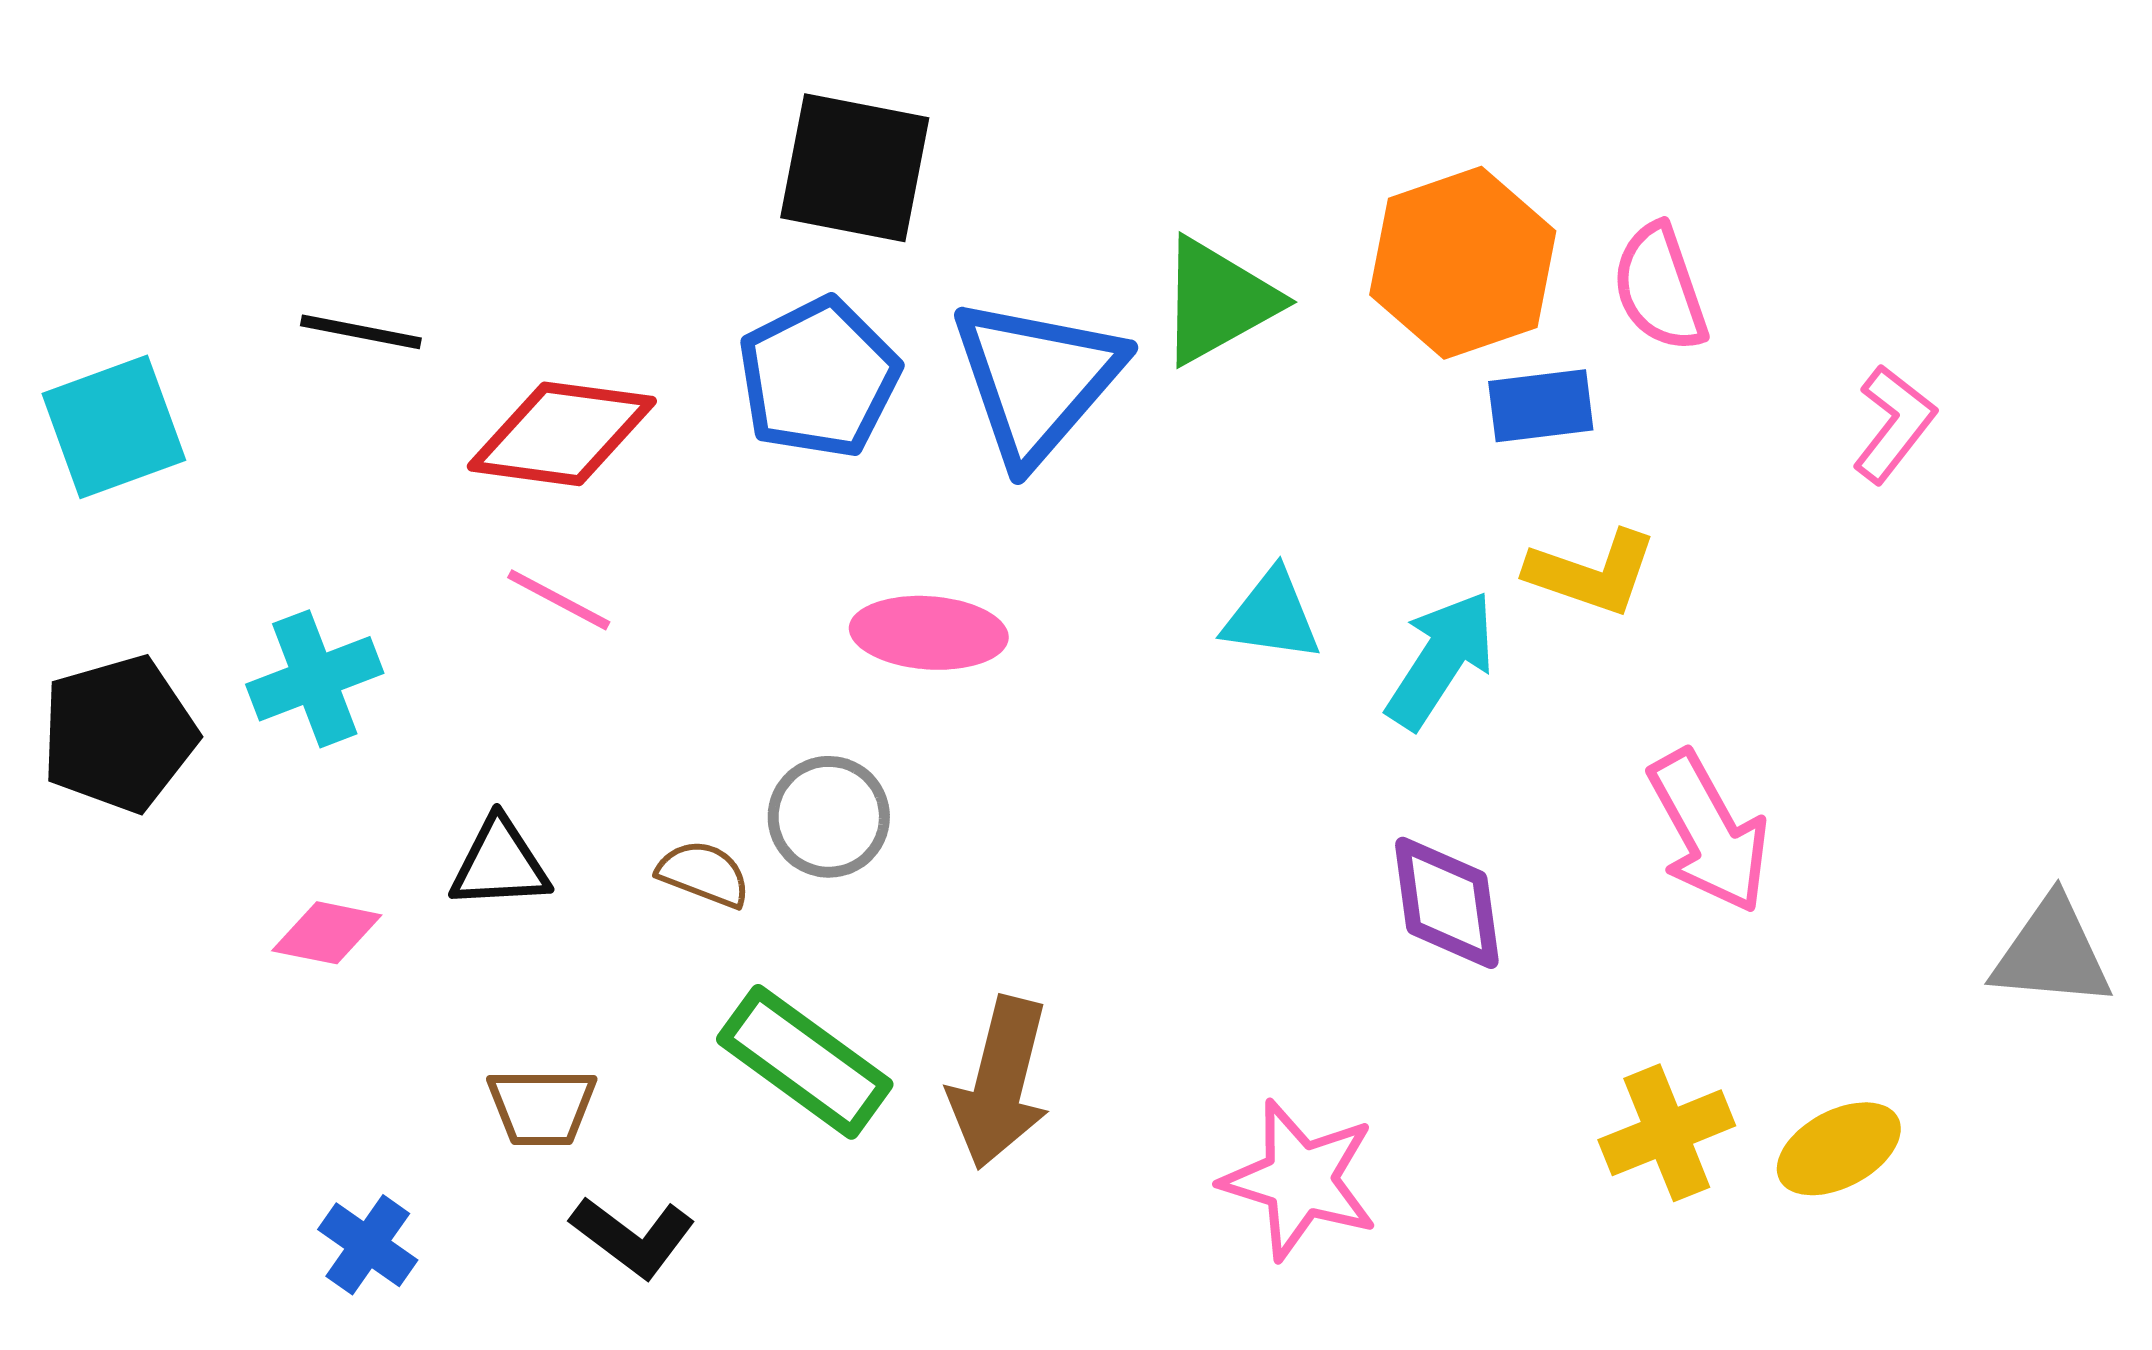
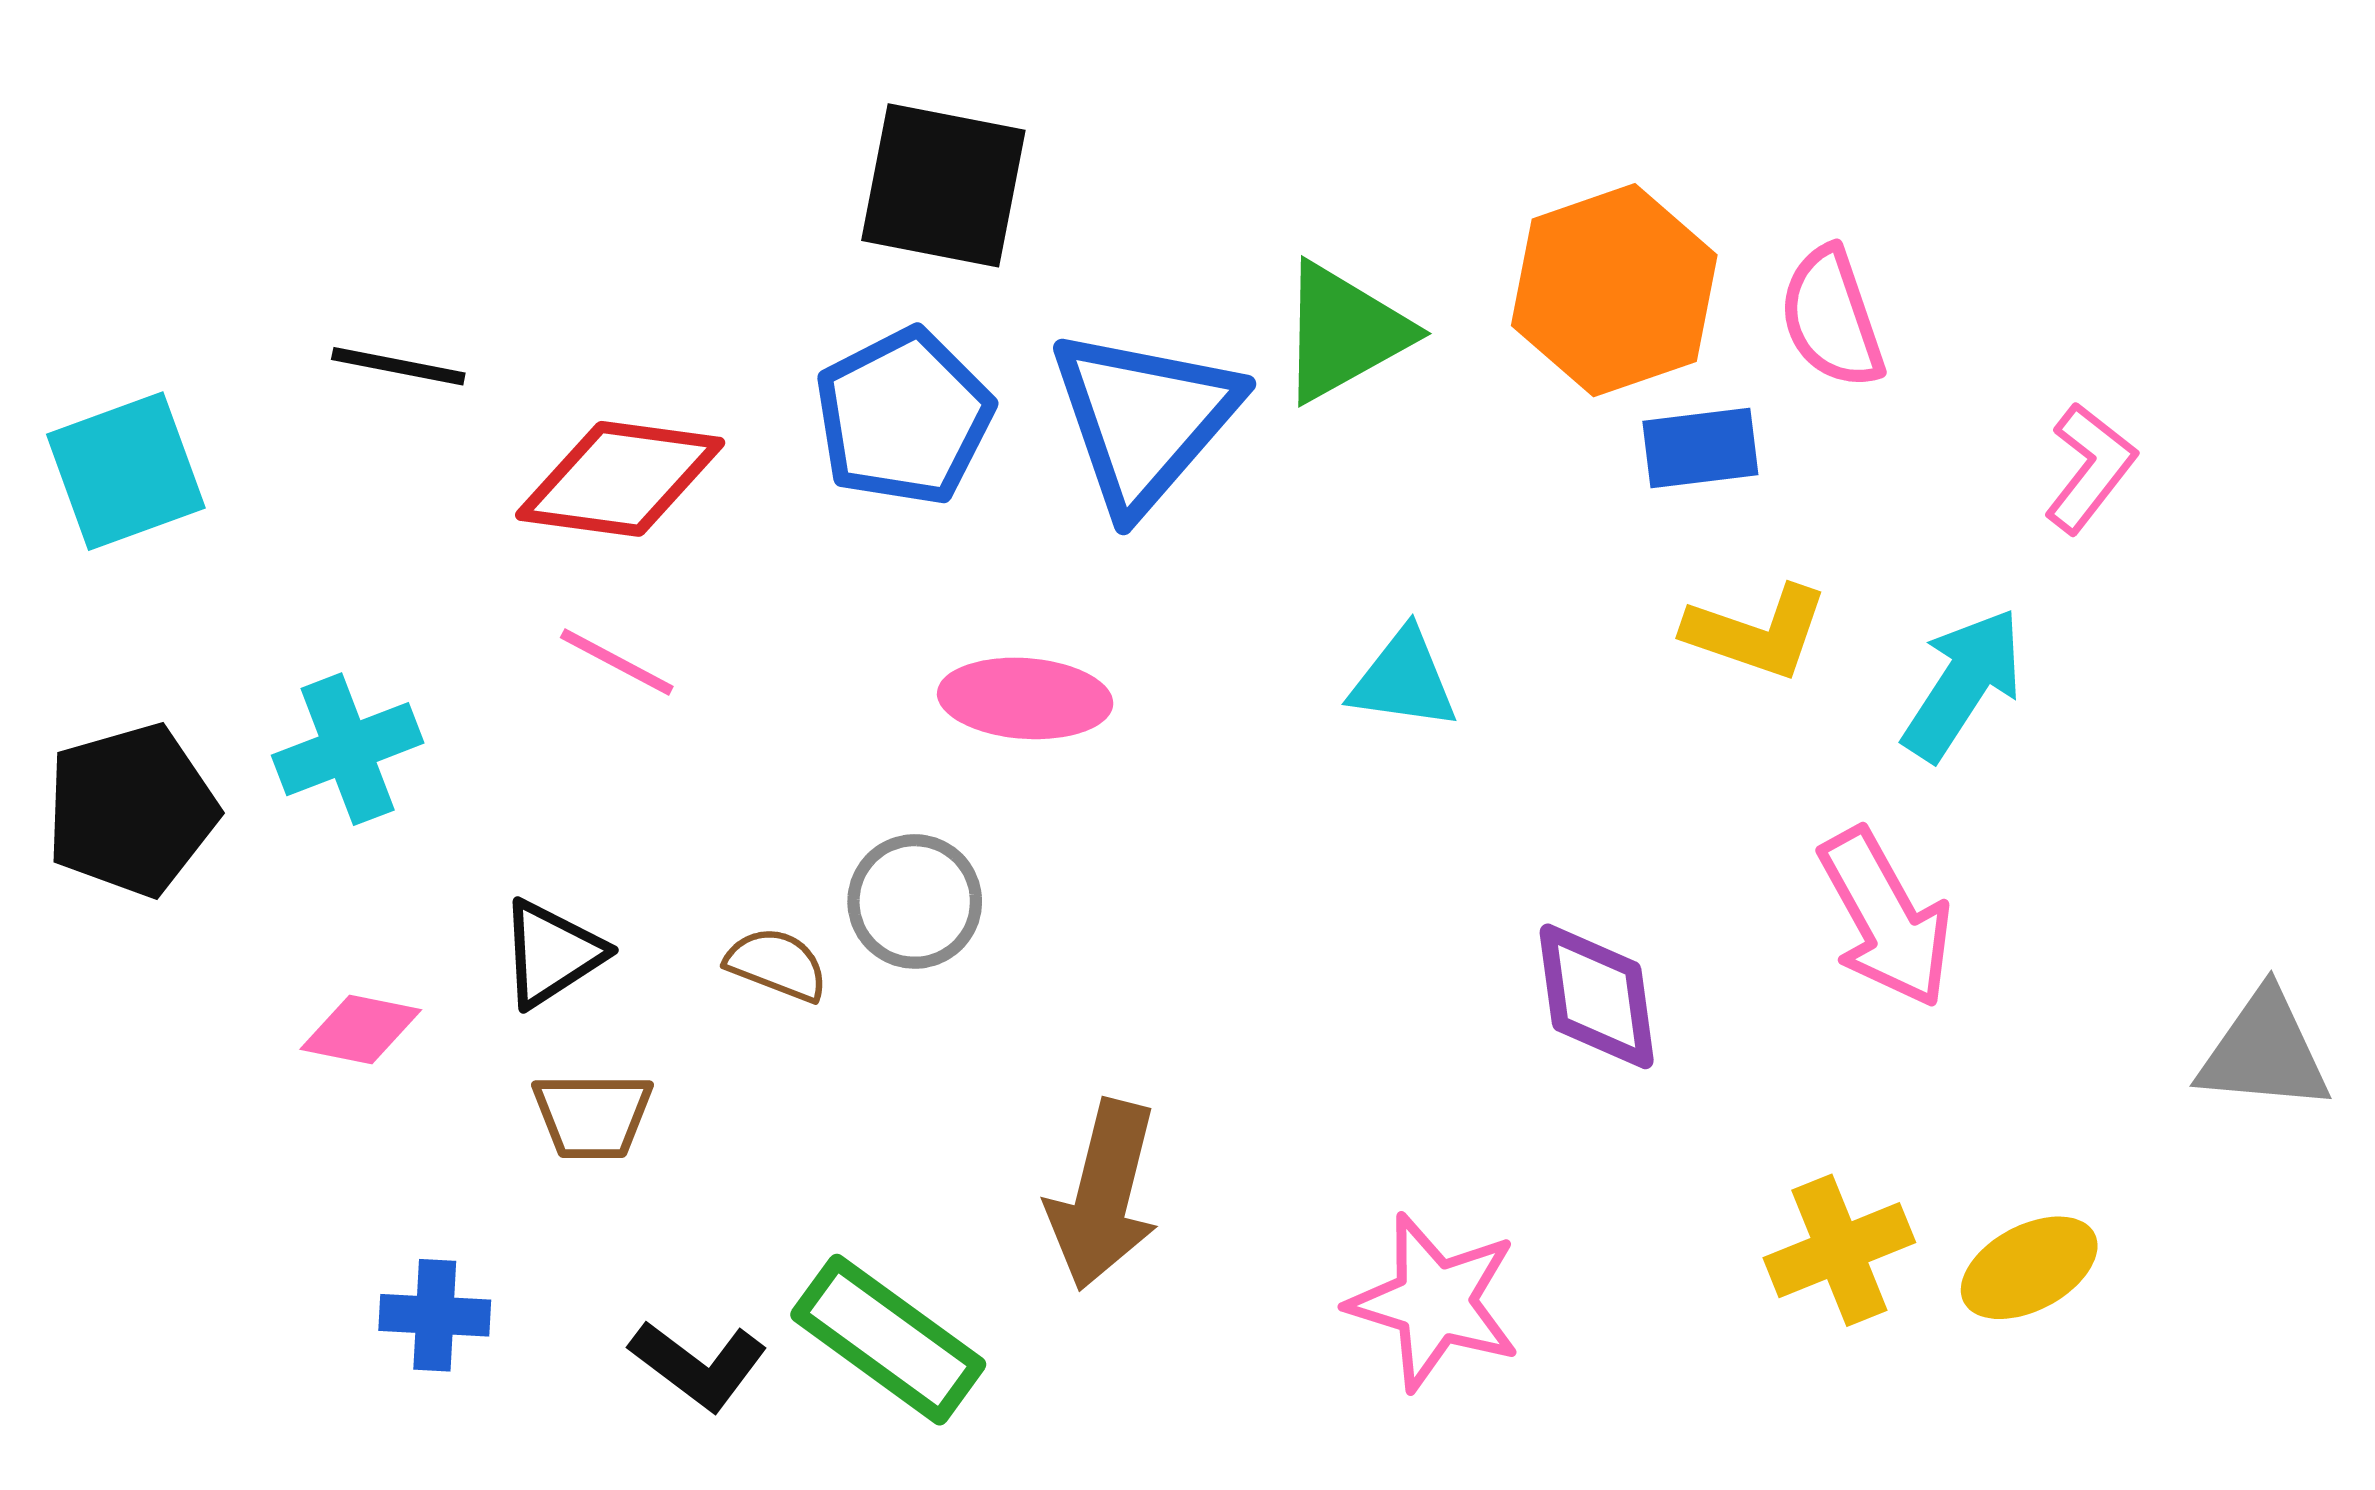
cyan arrow: (1441, 660) -> (1963, 684), moved
black triangle: (500, 864) -> (552, 953), turned -30
green rectangle: (805, 1062) -> (888, 1340), moved
brown trapezoid: (542, 1107) -> (593, 1116), moved
blue cross: (368, 1245) -> (435, 1315), moved, turned -32

